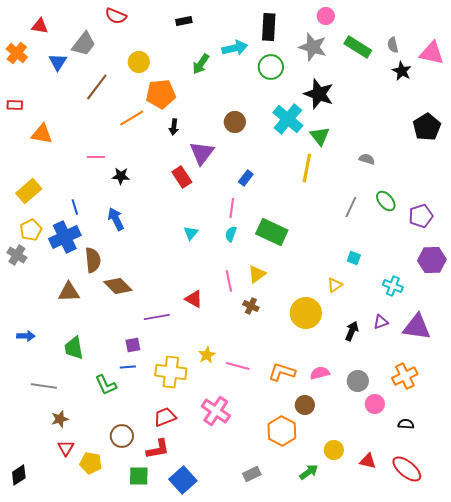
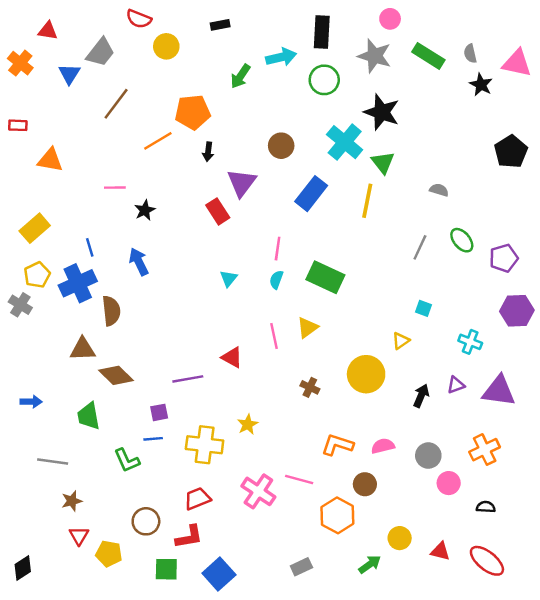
yellow circle: (139, 62) -> (166, 46), moved
black star: (121, 176) -> (145, 210), turned -30
blue rectangle: (246, 178) -> (311, 194), moved, size x1.8
brown diamond: (118, 286) -> (116, 375), moved
brown cross: (251, 306) -> (310, 387), moved
pink line: (238, 366) -> (299, 479), moved

